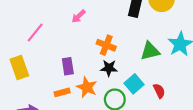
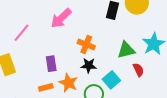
pink arrow: (79, 16) -> (61, 18), size x1.6
red semicircle: (159, 91) -> (138, 70), moved

